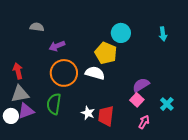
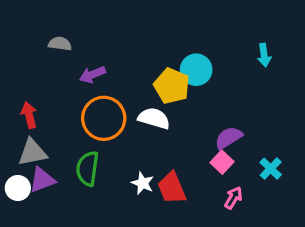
cyan circle: (121, 33) -> (196, 70), moved
red trapezoid: (106, 116) -> (172, 188), turned -30

